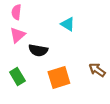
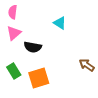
orange square: (59, 78) -> (39, 78), moved

